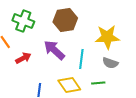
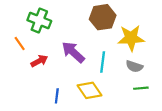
brown hexagon: (65, 20) -> (103, 17), moved
green line: (98, 83) -> (141, 88), moved

